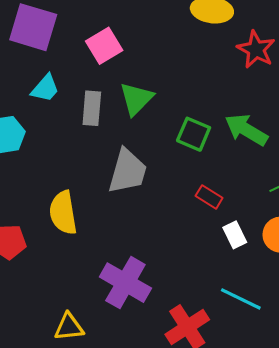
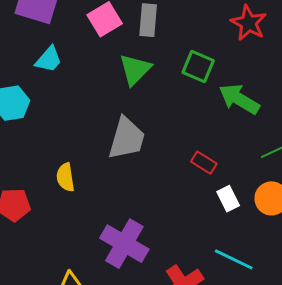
gray rectangle: (92, 108) -> (148, 20), moved
green square: (194, 134) -> (198, 66), moved
yellow semicircle: (63, 213) -> (65, 177), size x0.7

